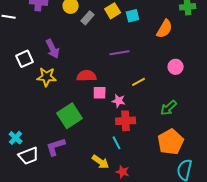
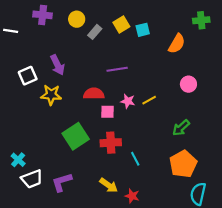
purple line: (120, 53) -> (117, 69), moved
pink star: (119, 101) -> (128, 101), moved
red cross: (126, 121) -> (111, 143), moved
cyan line: (117, 143) -> (135, 159), moved
purple L-shape: (56, 147) -> (62, 182), moved

